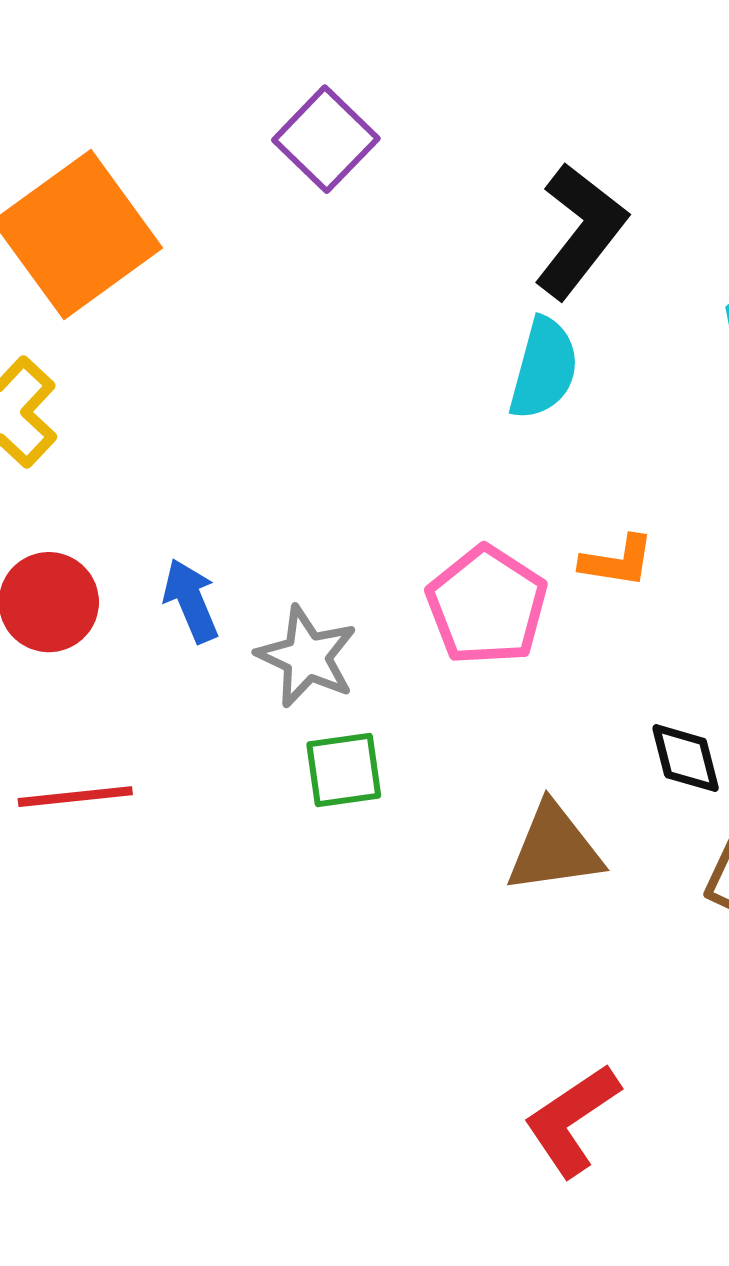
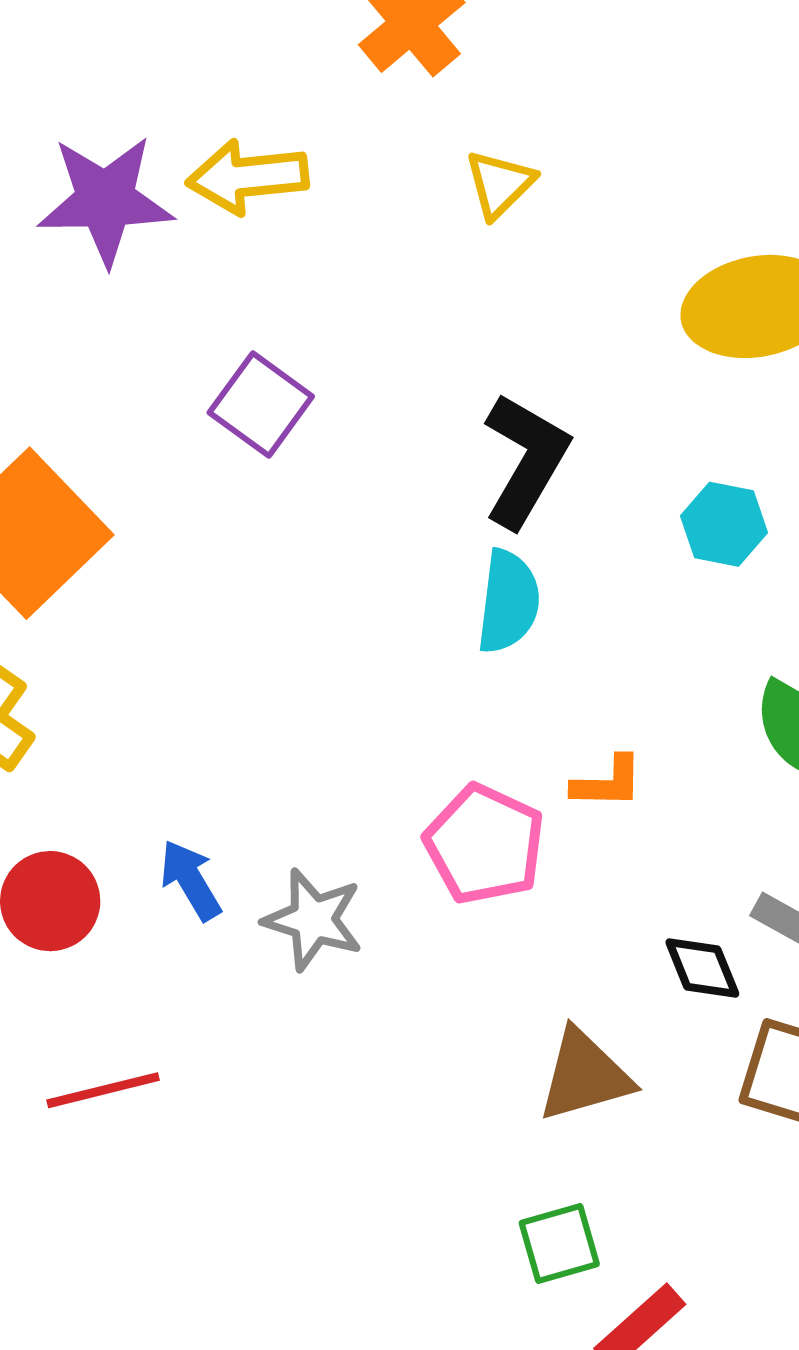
green square: (344, 770) -> (559, 1243), moved

